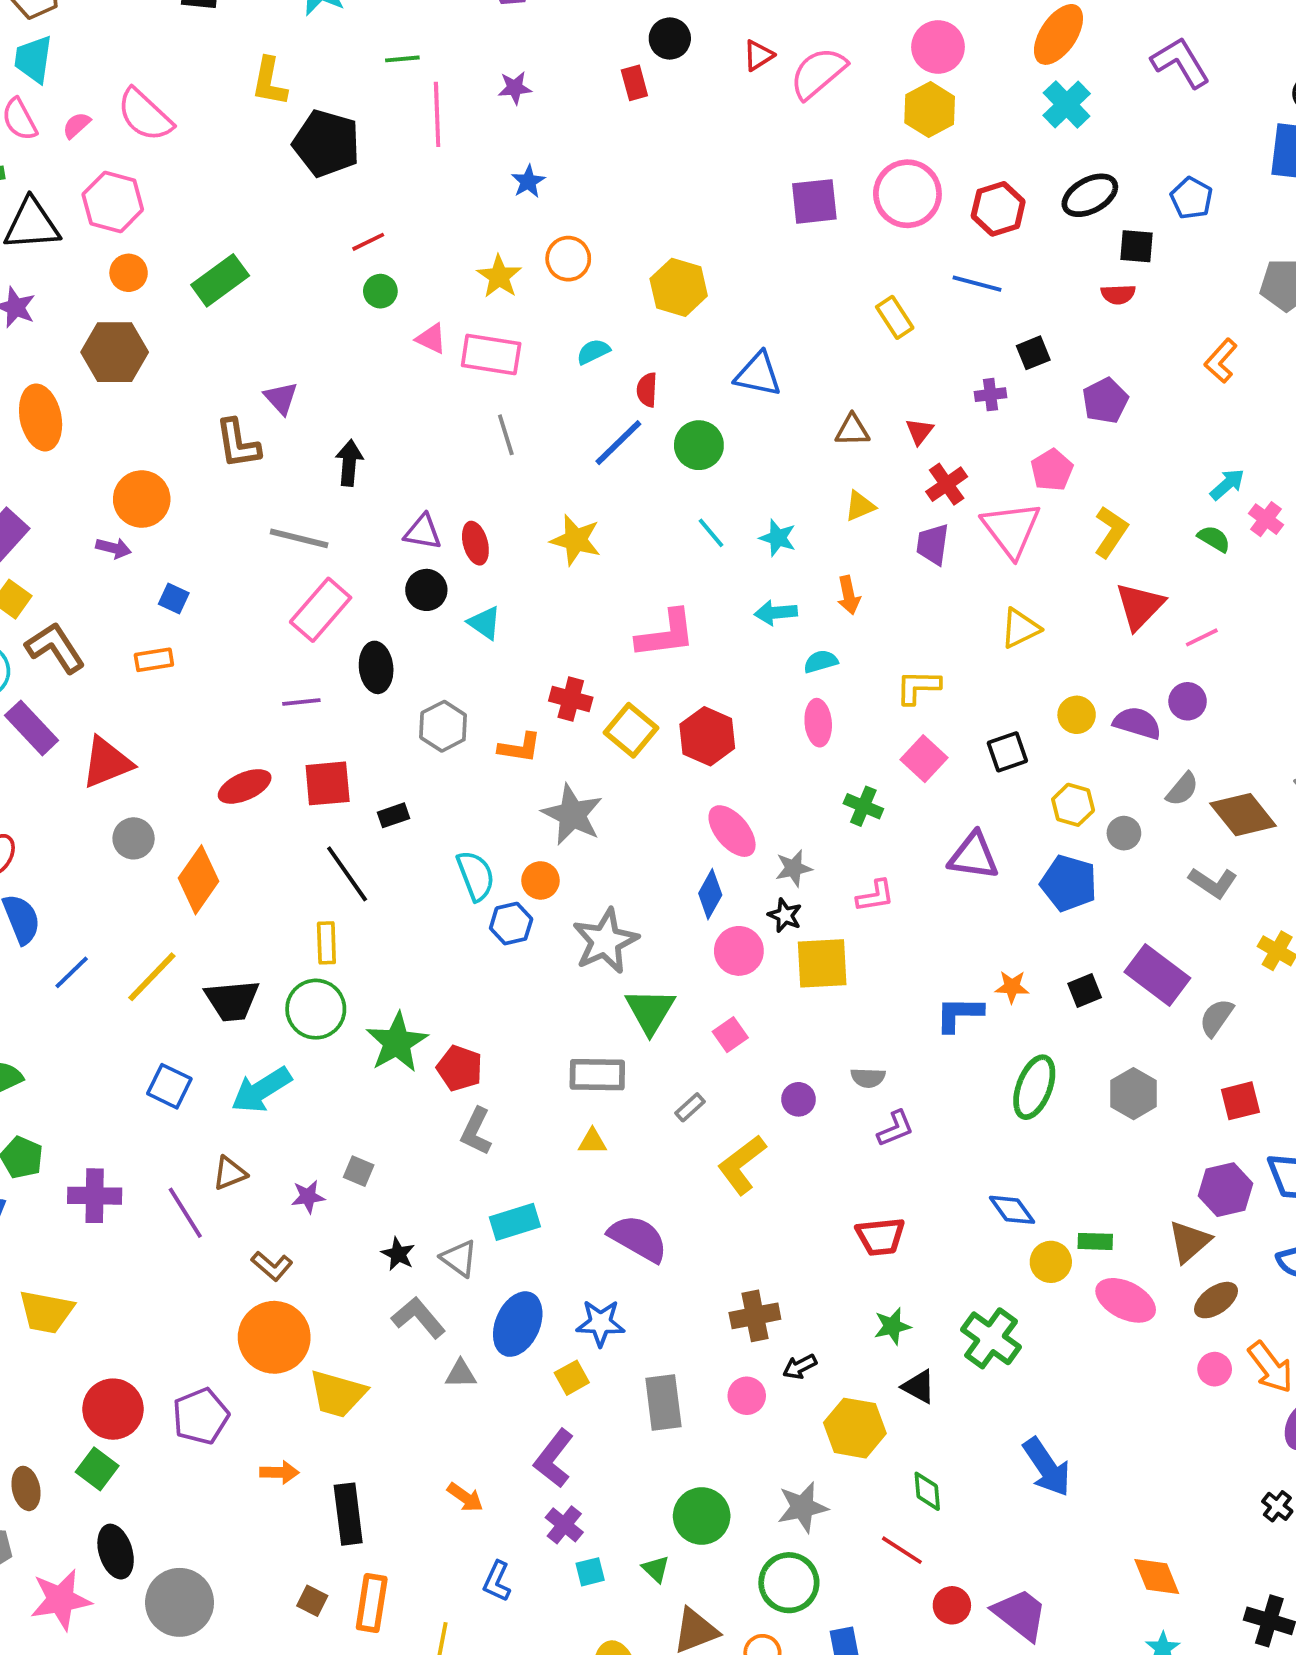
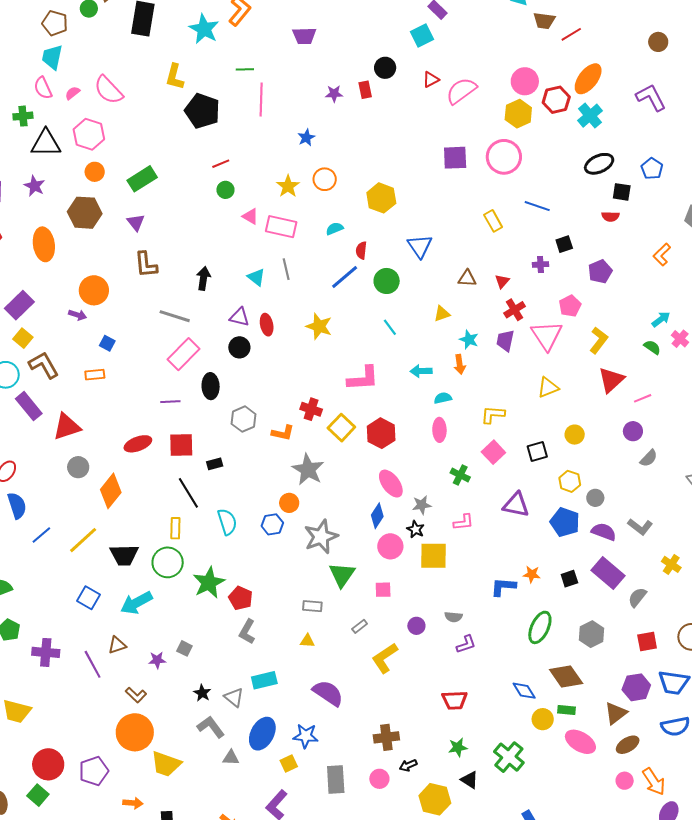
purple star: (515, 88) -> (334, 94), moved
red hexagon: (998, 209) -> (556, 100), moved
blue triangle: (758, 374) -> (420, 246), turned 40
purple triangle: (281, 398) -> (136, 222), moved
yellow triangle: (860, 506) -> (442, 314), moved
cyan star: (778, 538) -> (469, 340), moved
cyan triangle: (484, 623) -> (256, 277), moved
purple semicircle: (1137, 723) -> (604, 532), moved
gray semicircle: (1182, 789) -> (649, 458), moved
brown diamond: (1243, 815) -> (566, 676), moved
cyan semicircle: (476, 876) -> (227, 522), moved
pink square: (730, 1035) -> (383, 590), turned 30
gray rectangle: (597, 1075) -> (312, 606), size x0.7

